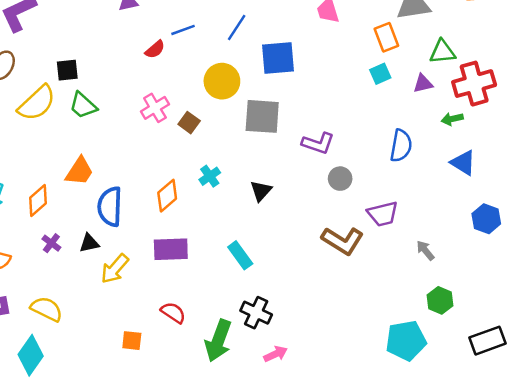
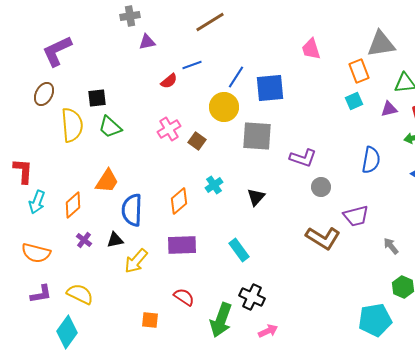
blue line: (237, 28) -> (236, 77), moved
yellow semicircle: (37, 103) -> (72, 125), turned -52

